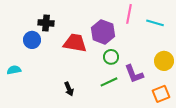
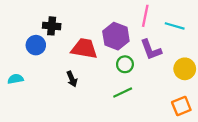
purple L-shape: (134, 74) -> (151, 50), moved
black arrow: (69, 89) -> (72, 79), moved

